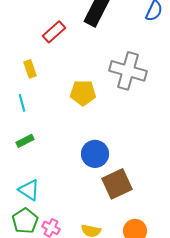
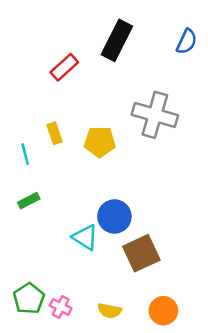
yellow rectangle: (30, 69) -> (55, 133), moved
cyan triangle: (29, 190) -> (85, 237), moved

